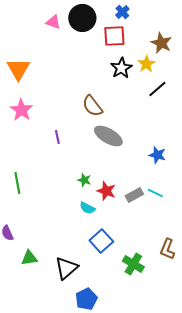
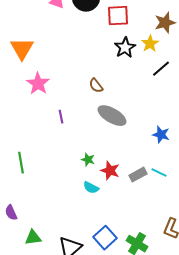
brown star: (161, 43) -> (165, 23), turned 30
brown semicircle: (92, 106) -> (96, 86), size x0.7
pink star: (21, 110) -> (38, 84), moved
blue square: (101, 241) -> (105, 238), moved

